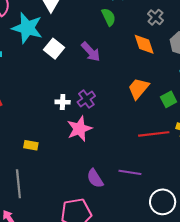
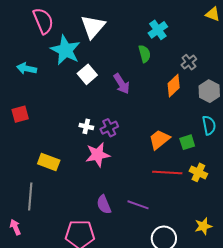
orange diamond: (144, 44) -> (174, 86), turned 55
orange trapezoid: (138, 88) -> (159, 140), moved
yellow rectangle: (31, 145) -> (49, 162), size x1.5

